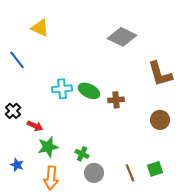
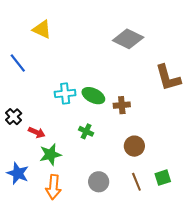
brown circle: (160, 120) -> (134, 146), moved
green cross: (82, 154) -> (86, 131), moved
blue star: (17, 165) -> (18, 173), size x1.5

